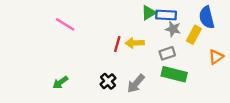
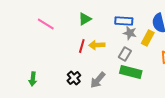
green triangle: (149, 13) -> (85, 19), moved
pink line: (65, 24) -> (46, 24), moved
gray rectangle: (167, 53) -> (125, 54), turned -40
green arrow: (60, 82) -> (33, 79), turned -48

